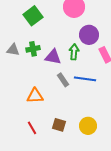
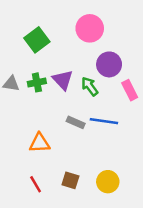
green arrow: (74, 52) -> (90, 86), turned -42
purple triangle: (53, 57) -> (63, 80), moved, turned 36
gray rectangle: (63, 80) -> (76, 122), turned -32

